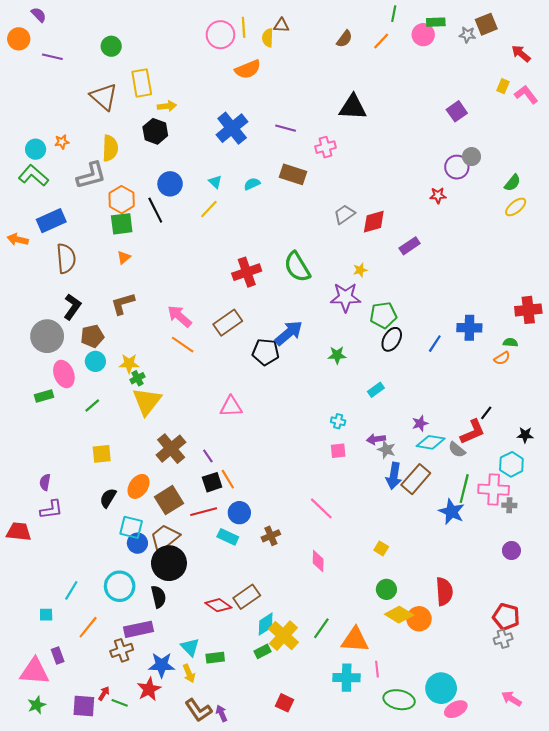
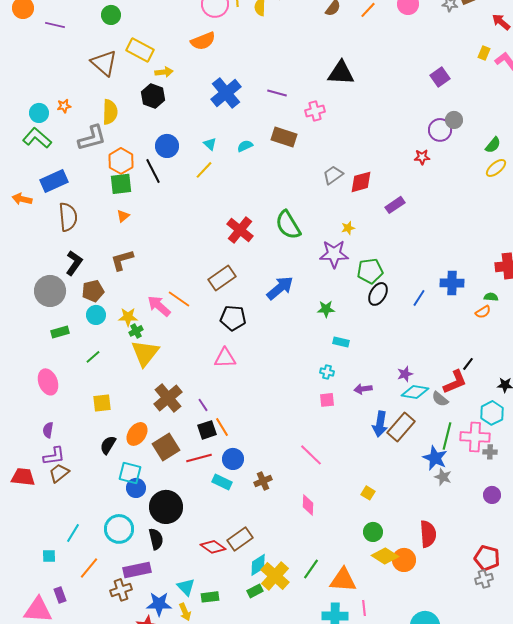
orange semicircle: (248, 69) -> (203, 41), moved
yellow rectangle: (142, 83) -> (140, 50), turned -52
red cross: (247, 272) -> (240, 230), turned -32
pink arrow: (179, 316) -> (159, 306), moved
black pentagon: (266, 352) -> (233, 318), moved
pink ellipse: (64, 374) -> (48, 382), moved
cyan rectangle: (376, 390) -> (341, 342), moved, turned 49
green rectangle: (44, 396) -> (60, 332), moved
gray star: (386, 450) -> (443, 477), moved
brown trapezoid: (165, 538) -> (59, 473), moved, size x0.7

